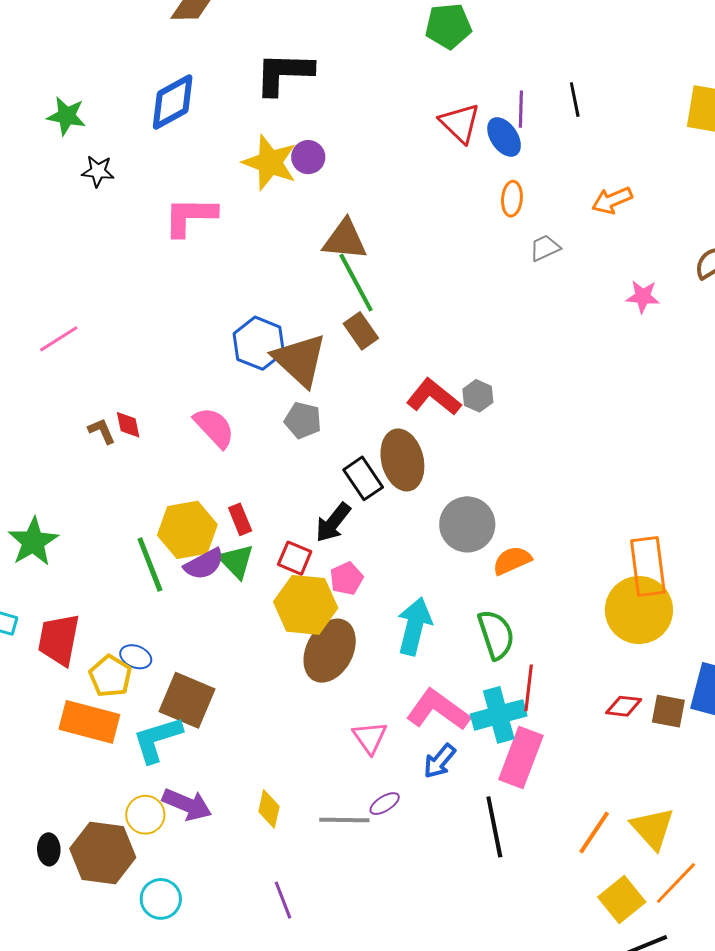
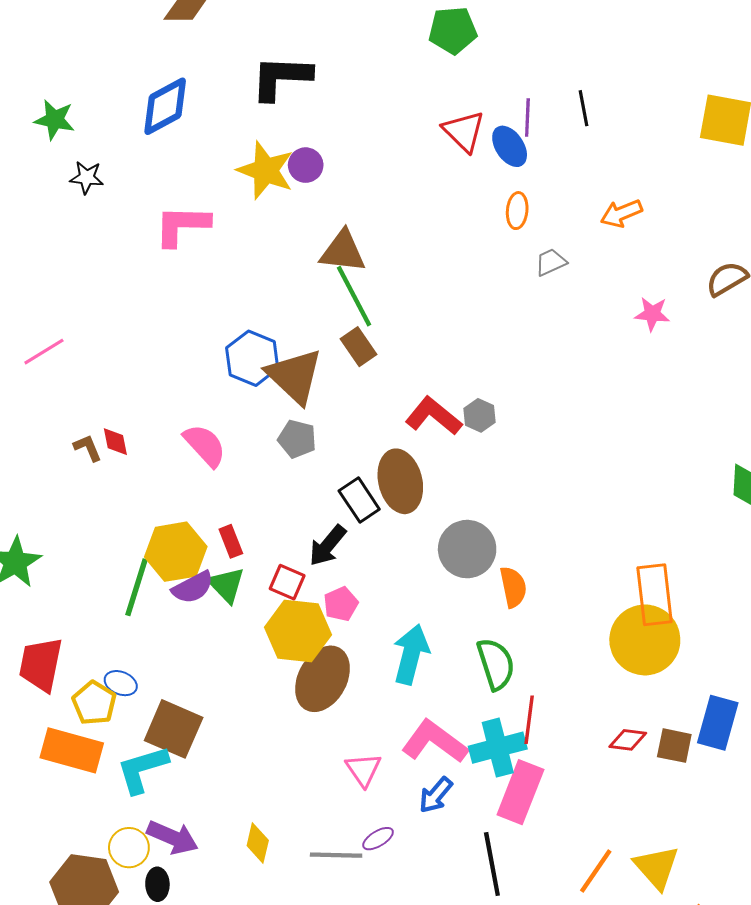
orange semicircle: (512, 560) -> (513, 587), turned 102
green line: (150, 564) -> (136, 587), turned 38
black ellipse: (49, 849) -> (157, 884), moved

